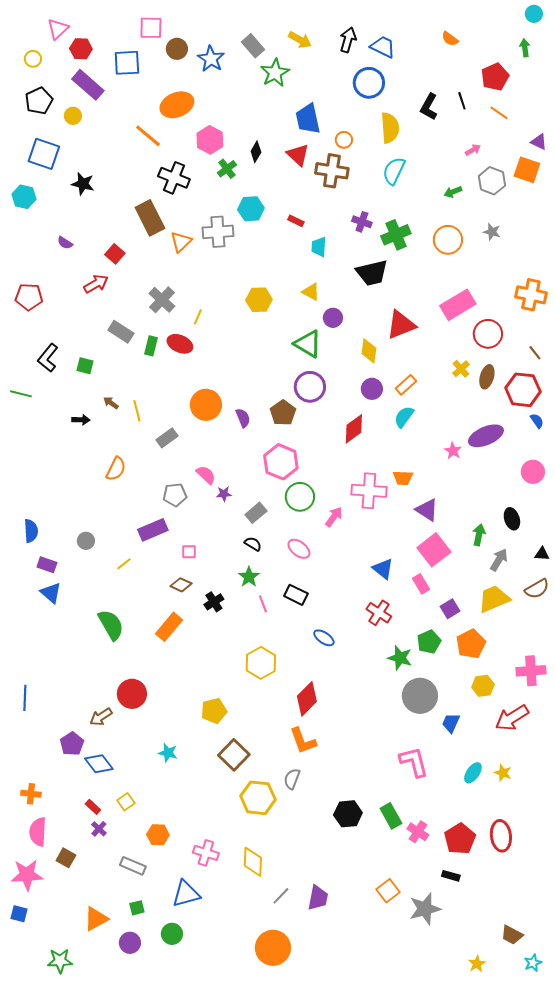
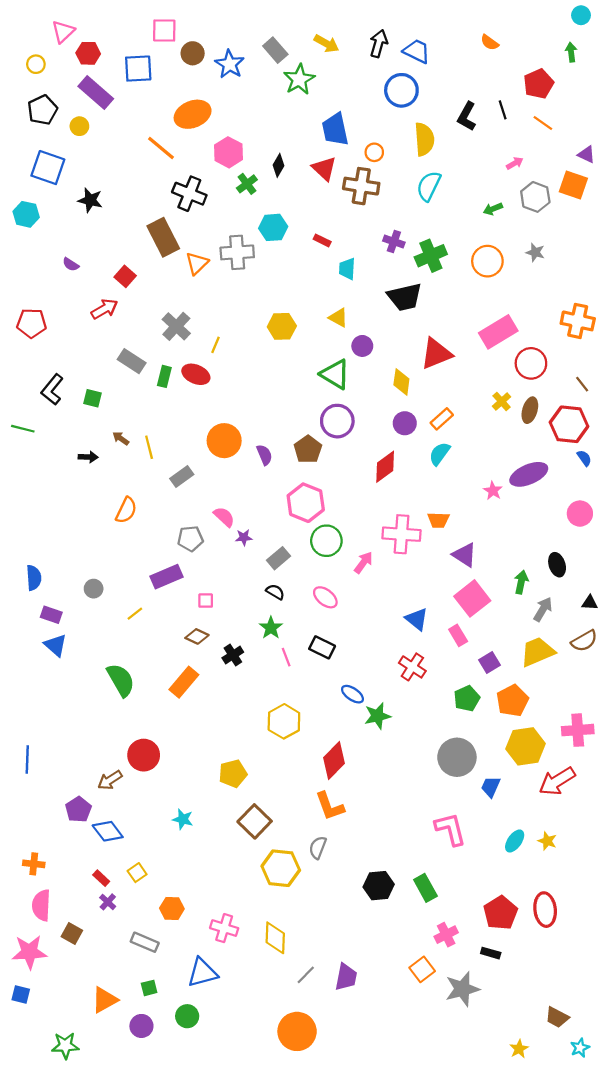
green star: (400, 658) -> (378, 716), moved, turned -30
yellow hexagon: (483, 686) -> (526, 746), size x1.6
pink cross: (418, 832) -> (446, 935), moved, turned 30

